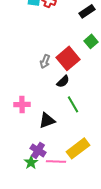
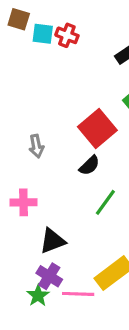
gray arrow: (45, 61) -> (36, 146), moved, turned -32
green line: (73, 104) -> (105, 202), turned 66
black triangle: (47, 120) -> (52, 241), moved

